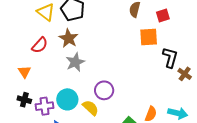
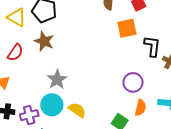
gray star: (75, 62) -> (57, 79), moved
purple circle: (104, 90) -> (133, 82), moved

